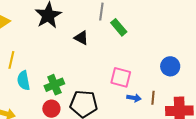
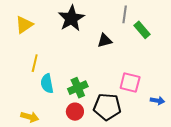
black triangle: (81, 38) -> (105, 41), turned -42
pink square: (121, 77) -> (130, 83), moved

